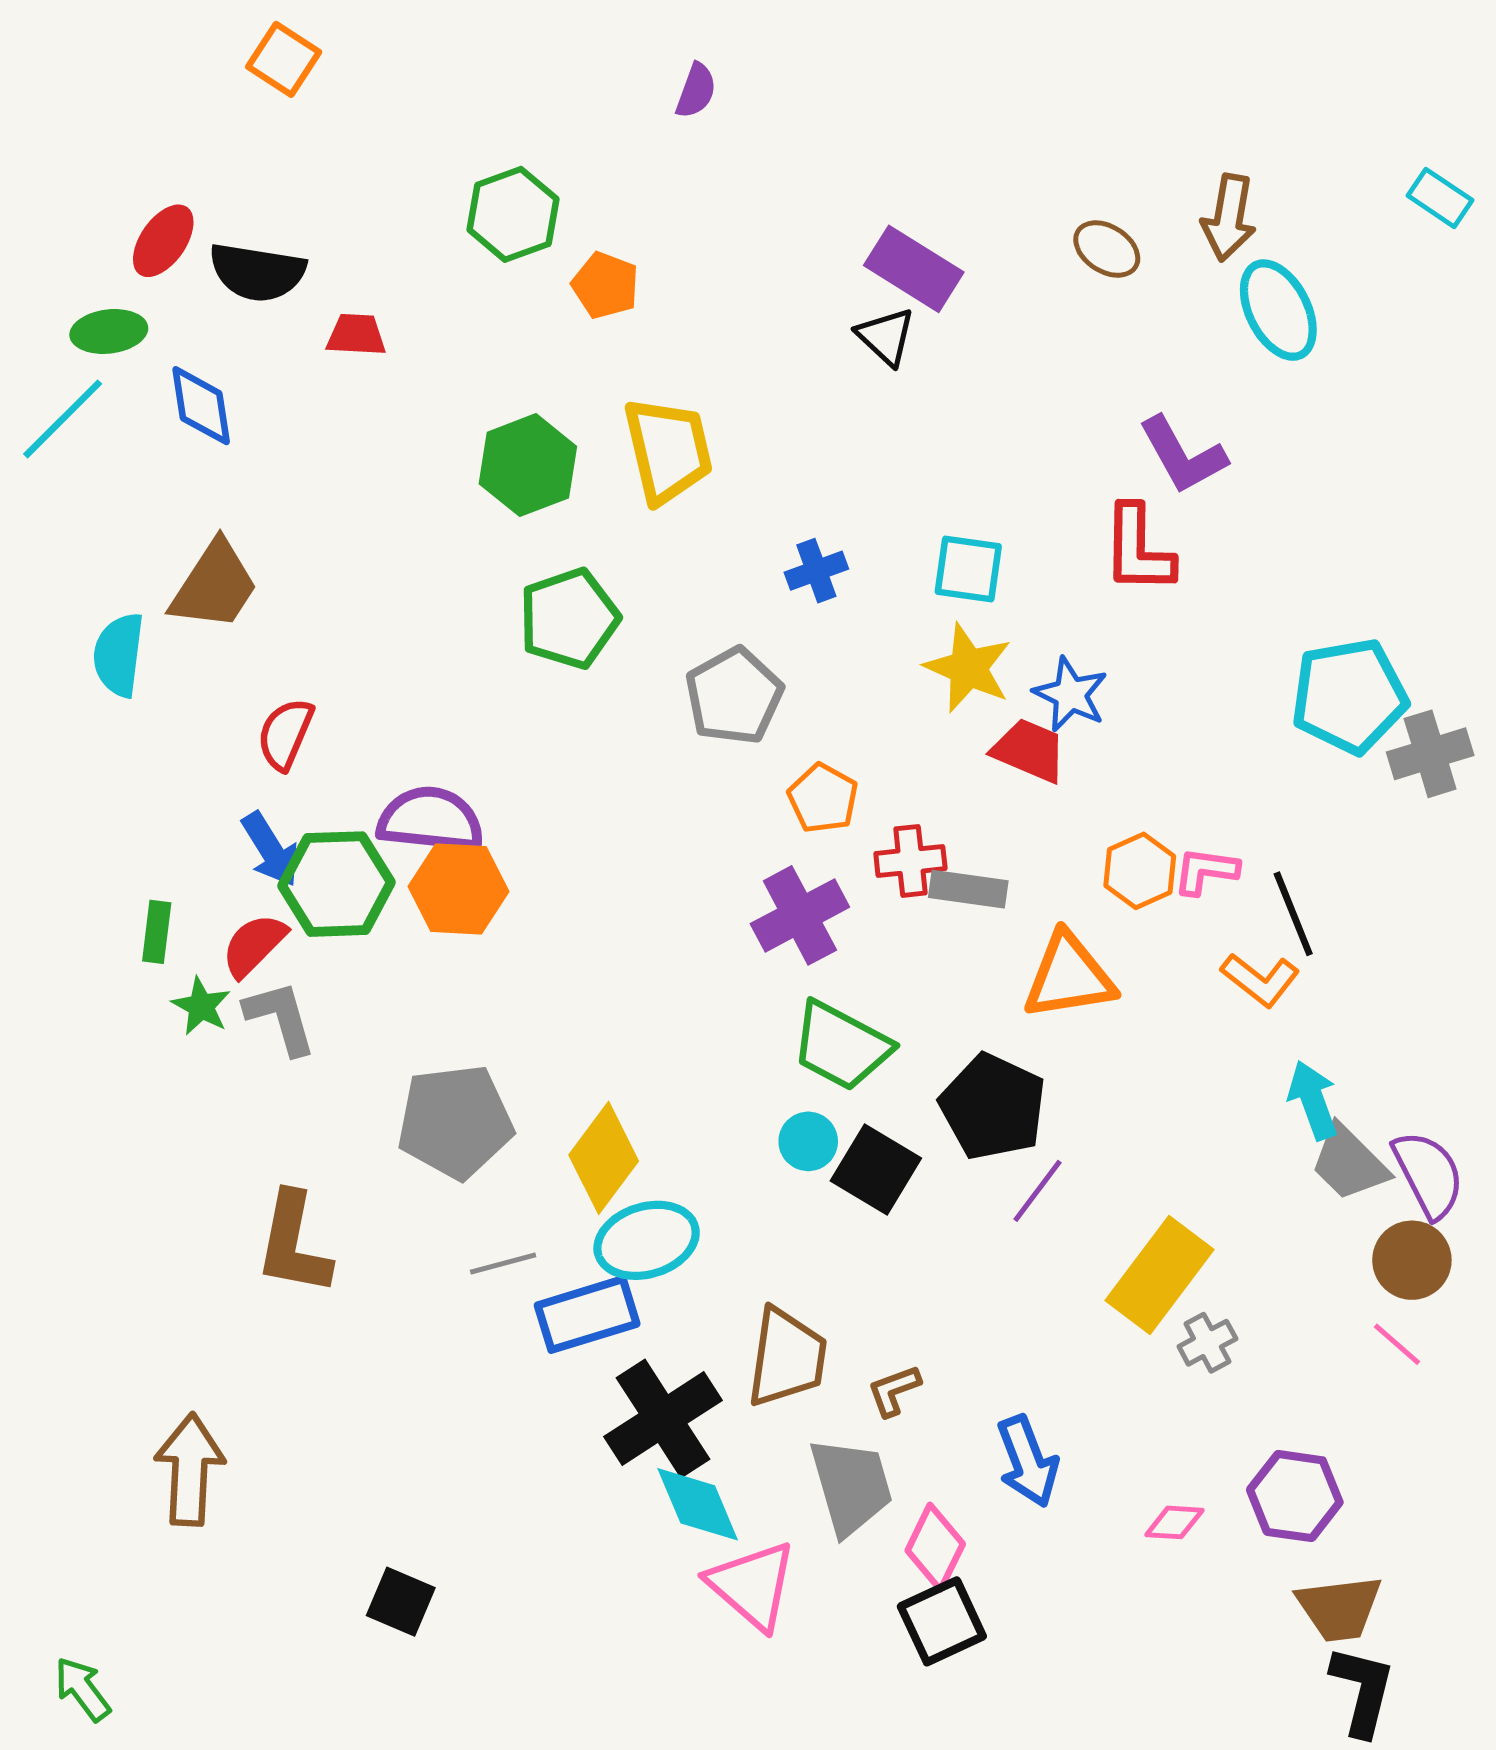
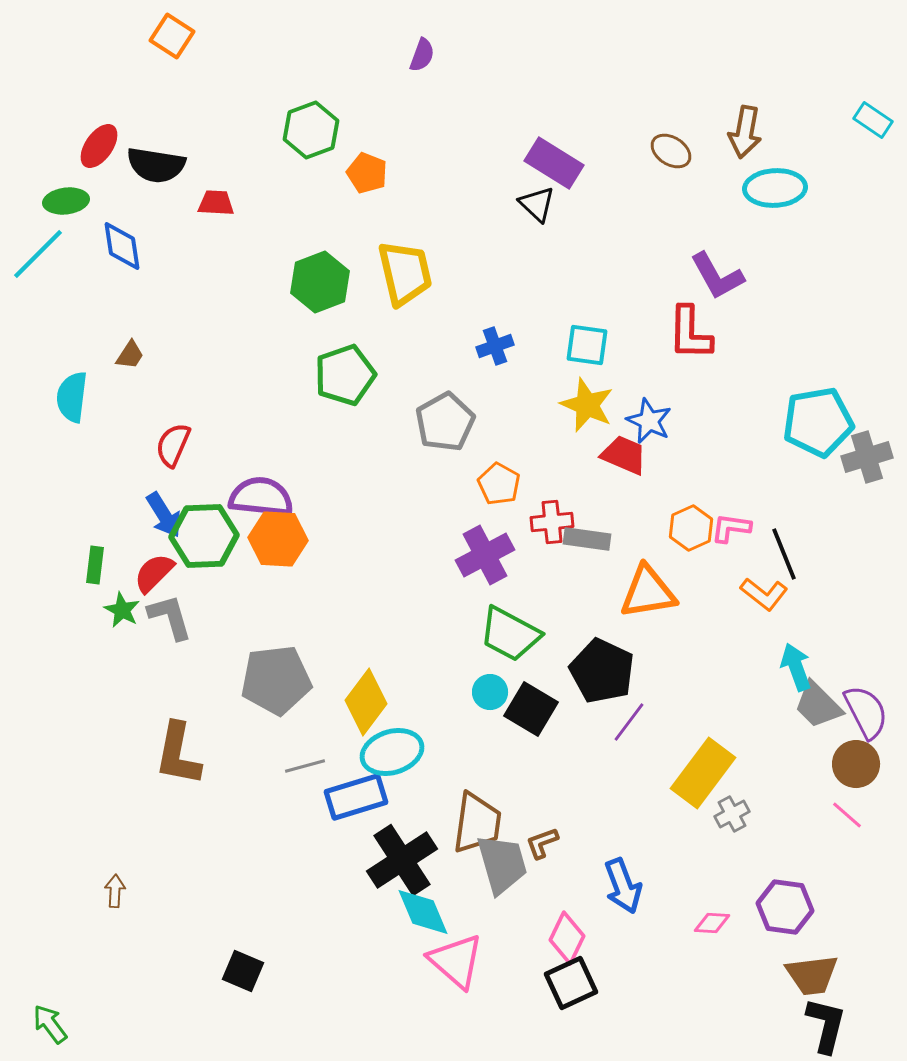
cyan ellipse: (1278, 310) -> (775, 188), turned -66
brown trapezoid: (214, 586) -> (130, 355), size x0.5
brown arrow: (190, 1470) -> (115, 891), size x0.5
gray trapezoid: (851, 1486) -> (502, 864), moved

